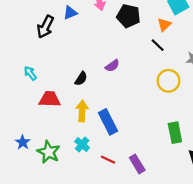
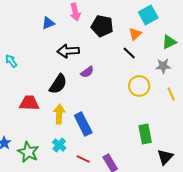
black arrow: (45, 27) -> (68, 51), moved, turned 60
cyan arrow: (30, 73) -> (11, 61), moved
black semicircle: (81, 79) -> (58, 84), size x1.5

